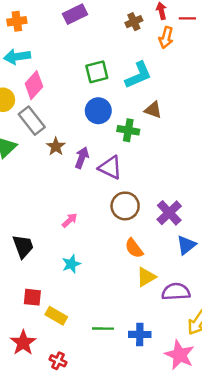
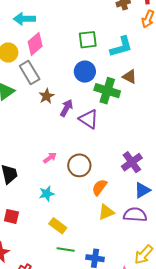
green cross: (128, 130) -> (107, 91), size x1.4
brown circle: (125, 206) -> (79, 165), moved
orange semicircle: (134, 248) -> (99, 187), turned 66
purple semicircle: (176, 292) -> (135, 215), moved
yellow rectangle: (56, 316) -> (58, 226), moved

